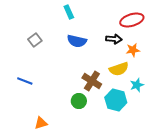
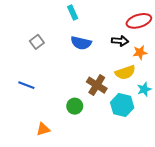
green circle: (79, 101) -> (75, 106), moved

